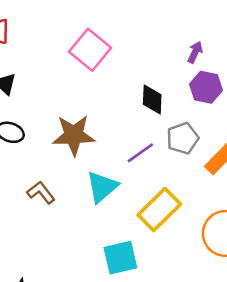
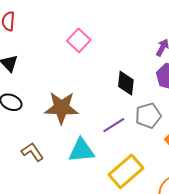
pink square: (90, 50) -> (79, 40), size x0.7
cyan triangle: (102, 187) -> (81, 150), turned 32

